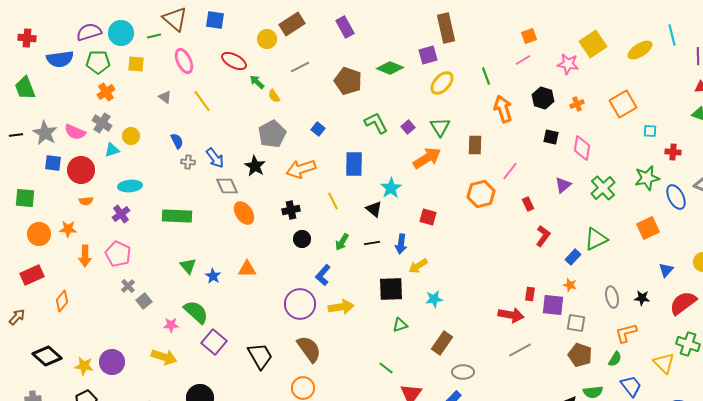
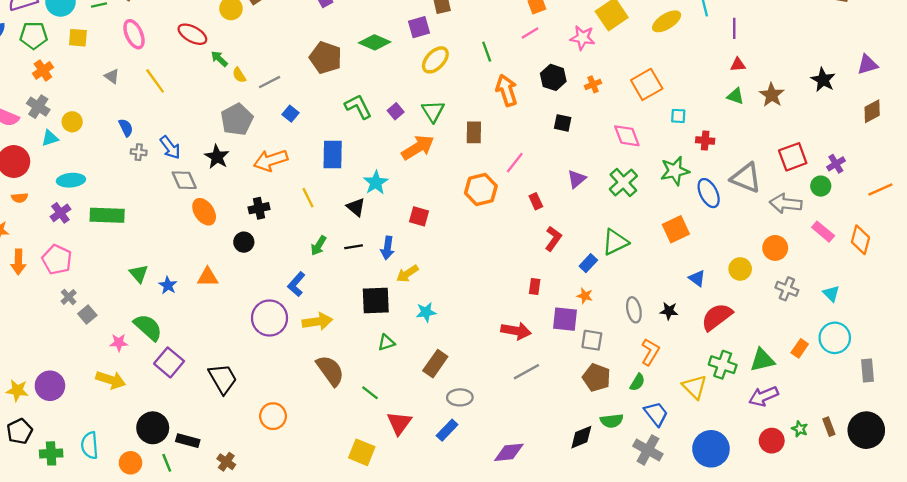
gray line: (300, 67) -> (269, 82), moved
pink diamond: (582, 148) -> (627, 136), moved, turned -30
green rectangle: (177, 216) -> (107, 215), moved
black circle: (302, 239) -> (244, 242), moved
blue triangle: (666, 270) -> (697, 278), turned -35
red rectangle: (530, 294) -> (535, 286), moved
orange L-shape: (626, 333) -> (650, 352), turned 135
brown semicircle: (309, 349) -> (330, 371), moved

